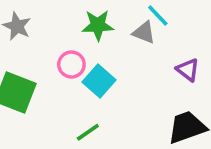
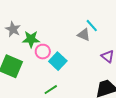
green star: (98, 25) -> (31, 39), moved

